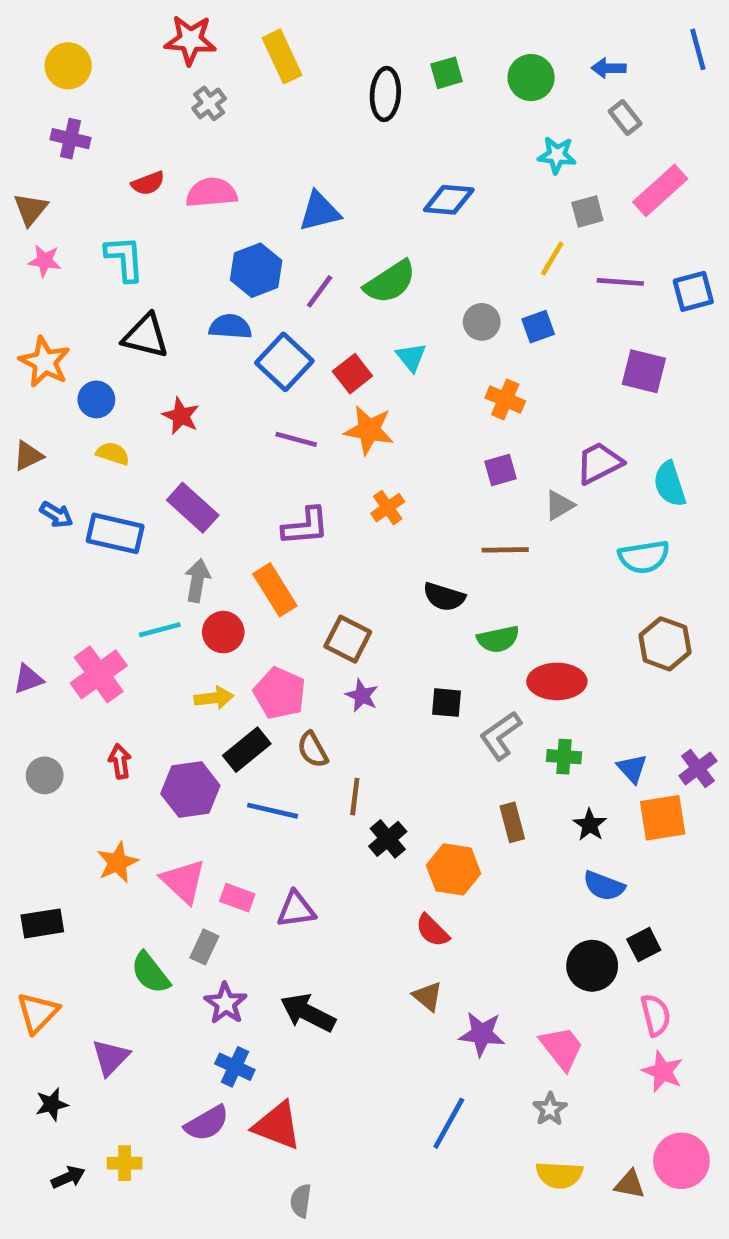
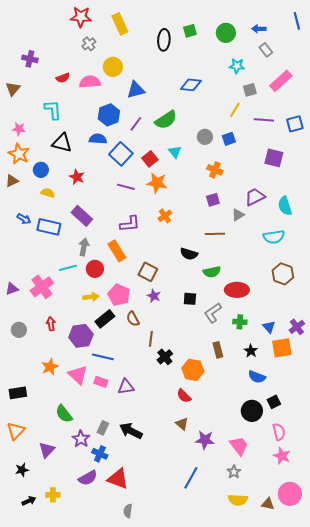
yellow circle: (68, 66) -> (113, 67), moved
pink star: (45, 261) -> (19, 129), moved
brown triangle: (28, 456) -> (12, 181), moved
blue line: (273, 811) -> (103, 357), moved
gray rectangle: (204, 947) -> (103, 428), moved
purple star: (226, 1003) -> (81, 439), moved

